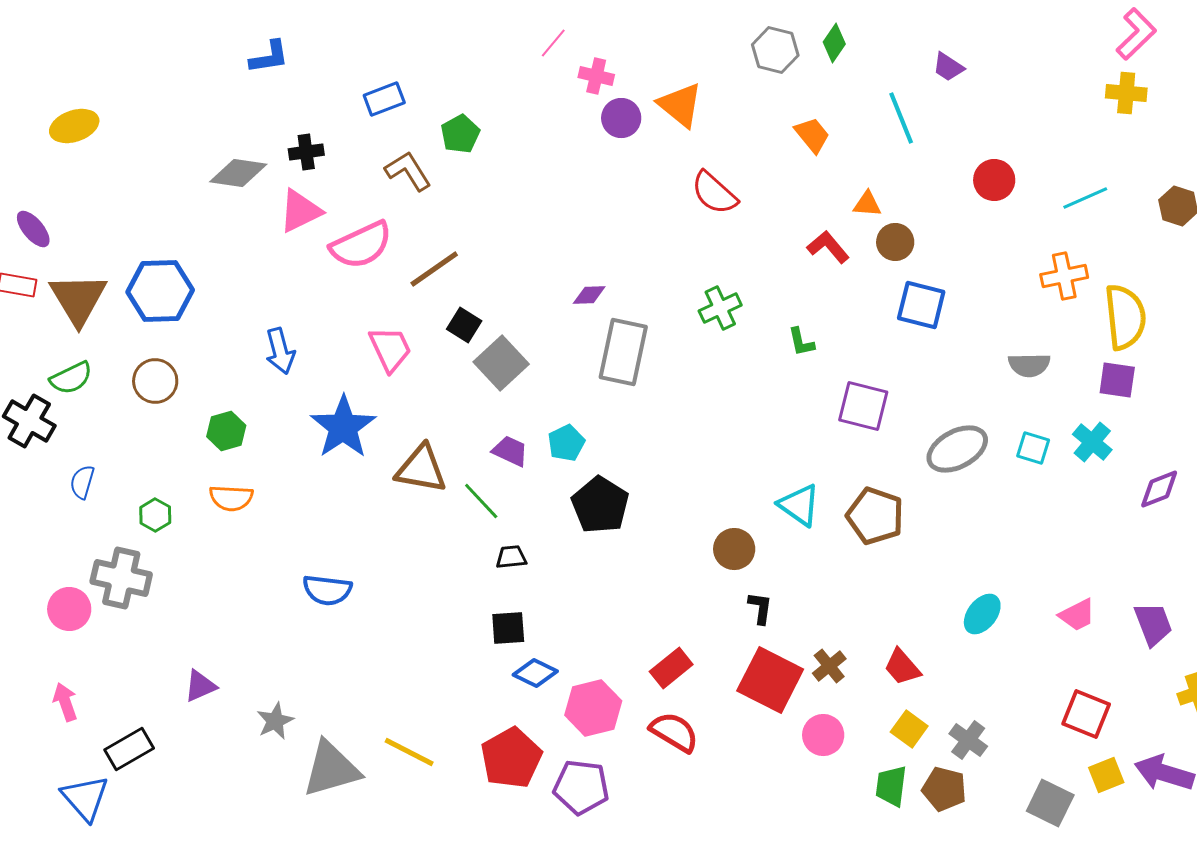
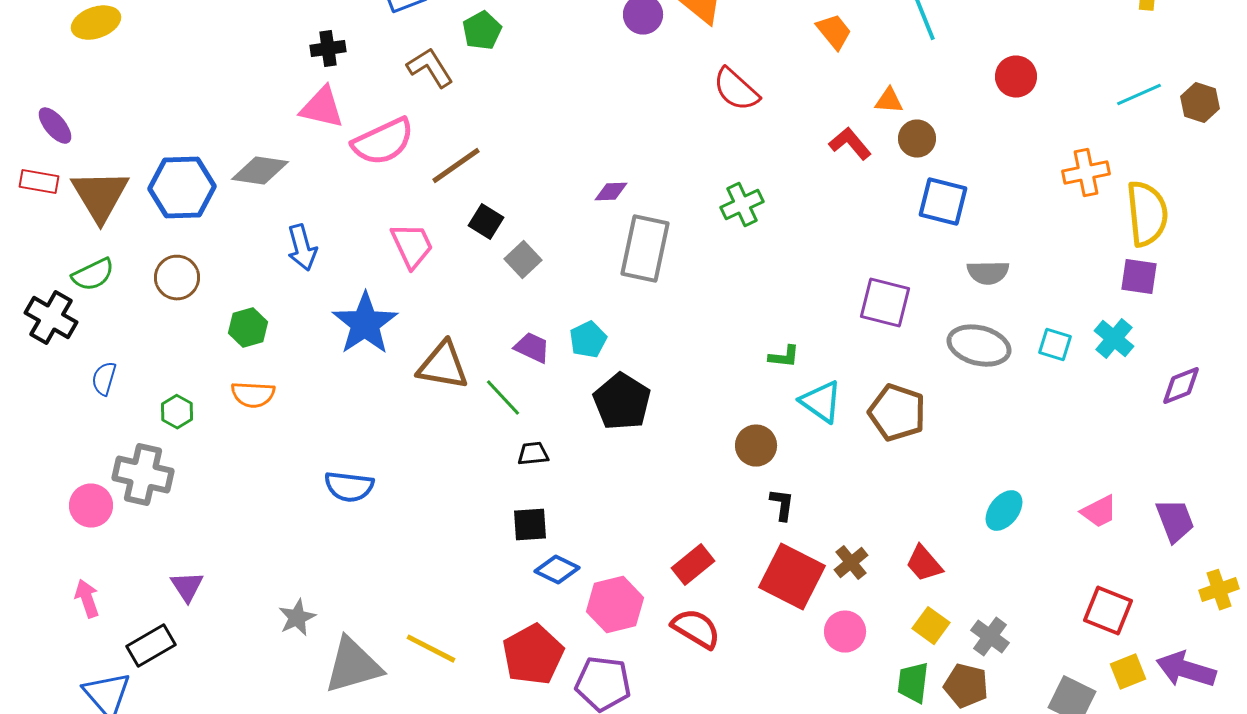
gray diamond: (238, 173) -> (260, 171), moved
cyan line: (1085, 198) -> (1139, 95), moved
pink triangle: (300, 211) -> (322, 108), turned 39
green L-shape: (801, 342) -> (784, 357), moved, turned -72
gray square: (501, 363) -> (523, 260), size x0.7
gray semicircle: (1029, 365) -> (988, 273), moved
gray ellipse: (957, 449) -> (979, 346), turned 42
purple triangle: (200, 686) -> (187, 587), moved, turned -39

